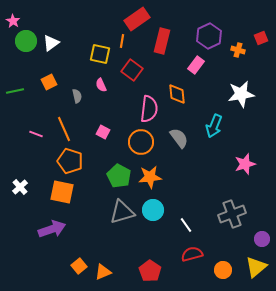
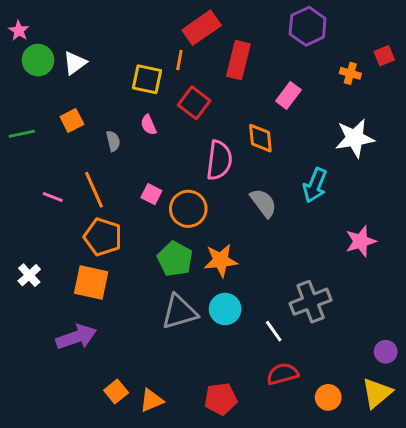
purple hexagon: (209, 36) -> (308, 26), moved
orange circle: (141, 142) -> (188, 209), moved
gray cross: (232, 214) -> (311, 302), moved
red pentagon: (150, 271) -> (221, 399), turned 30

